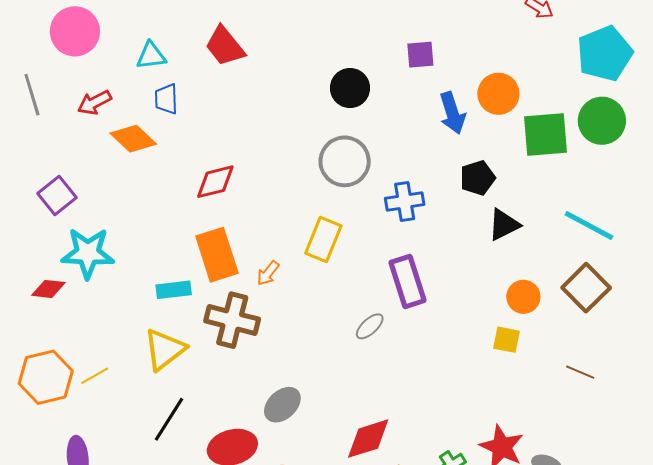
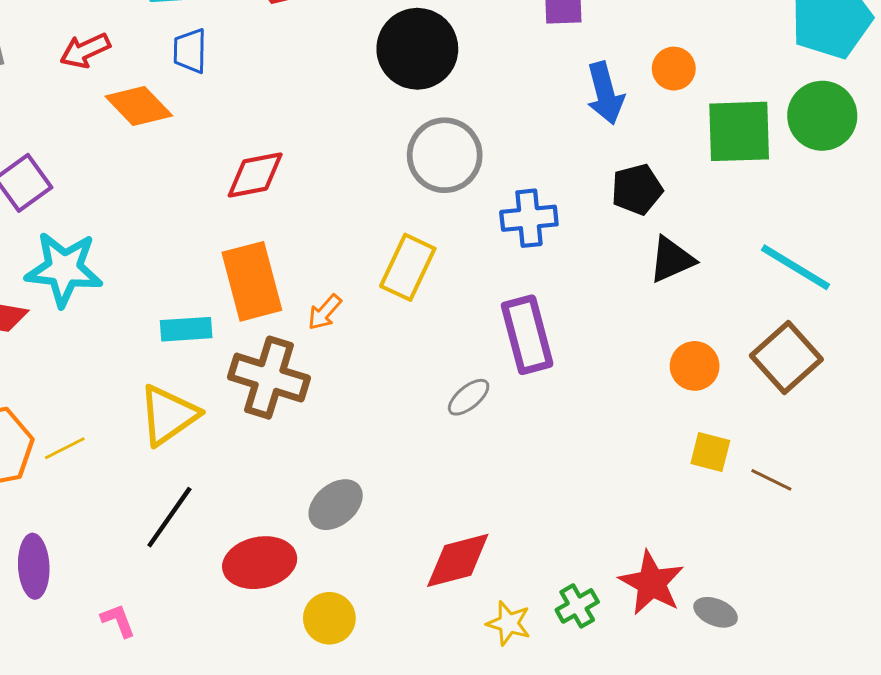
black circle: (350, 88) -> (417, 49), moved, size x1.4
orange circle: (498, 94) -> (674, 69), size x0.7
yellow square: (506, 340) -> (710, 452), moved

